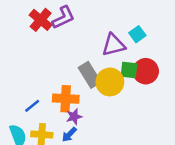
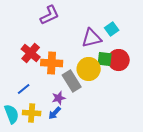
red cross: (41, 20) -> (31, 53), moved
gray rectangle: (90, 75) -> (72, 81), moved
orange cross: (66, 99) -> (52, 63), moved

